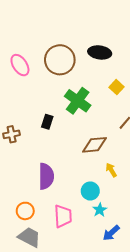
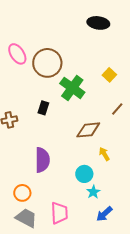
black ellipse: (100, 52) -> (98, 23), moved
brown circle: (60, 60) -> (47, 63), moved
pink trapezoid: (63, 216) -> (59, 213), moved

